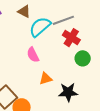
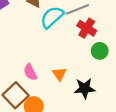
pink semicircle: (33, 55) -> (30, 72), moved
orange triangle: (46, 79) -> (59, 74), turned -48

